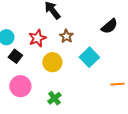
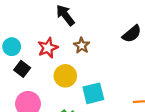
cyan square: (89, 57) -> (93, 93), moved, turned 30

